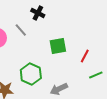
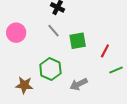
gray line: (21, 30) -> (53, 31), moved

